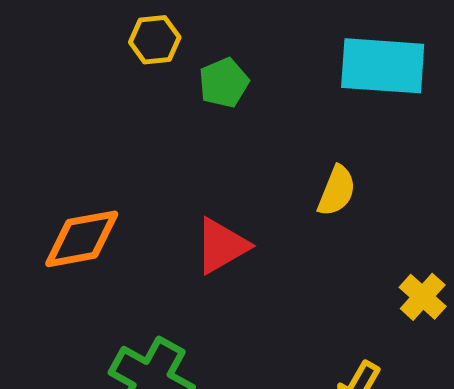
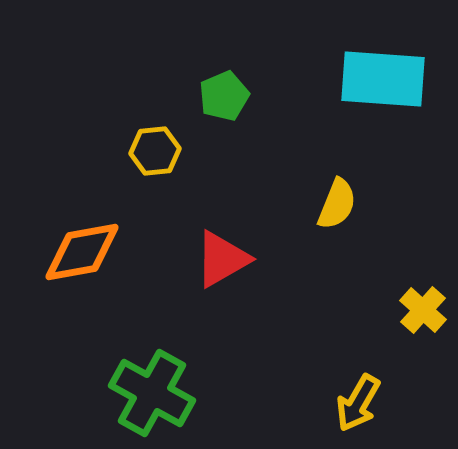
yellow hexagon: (155, 40) -> (155, 151), moved

